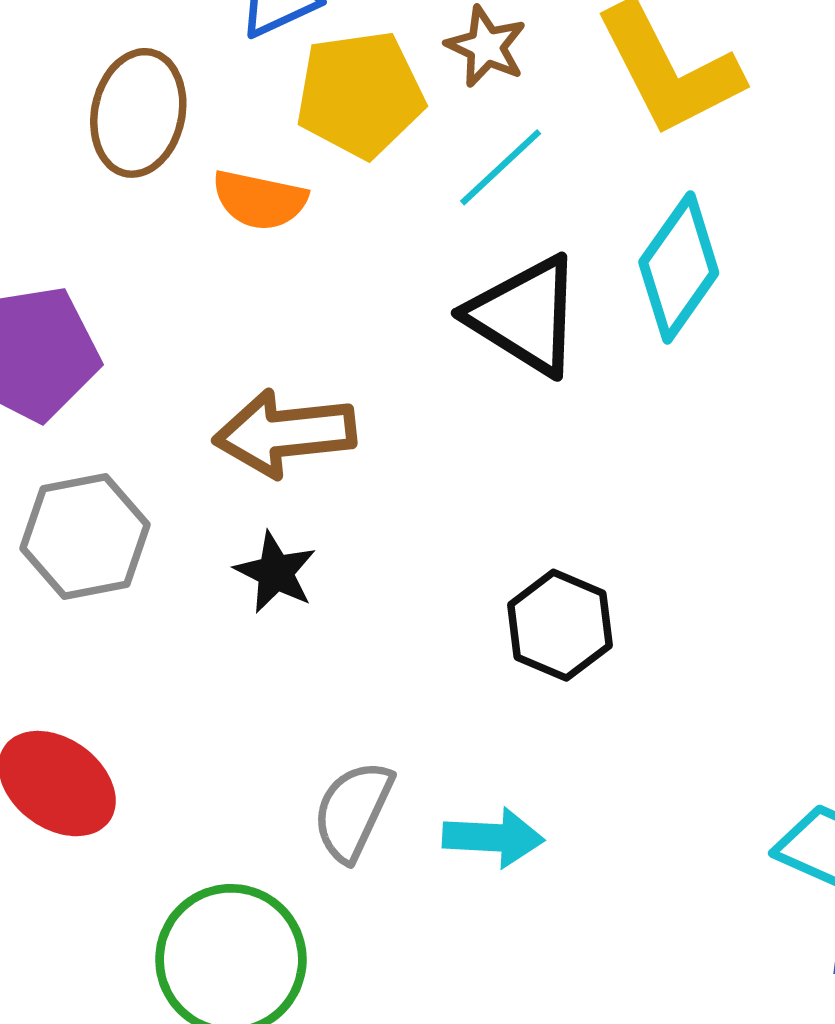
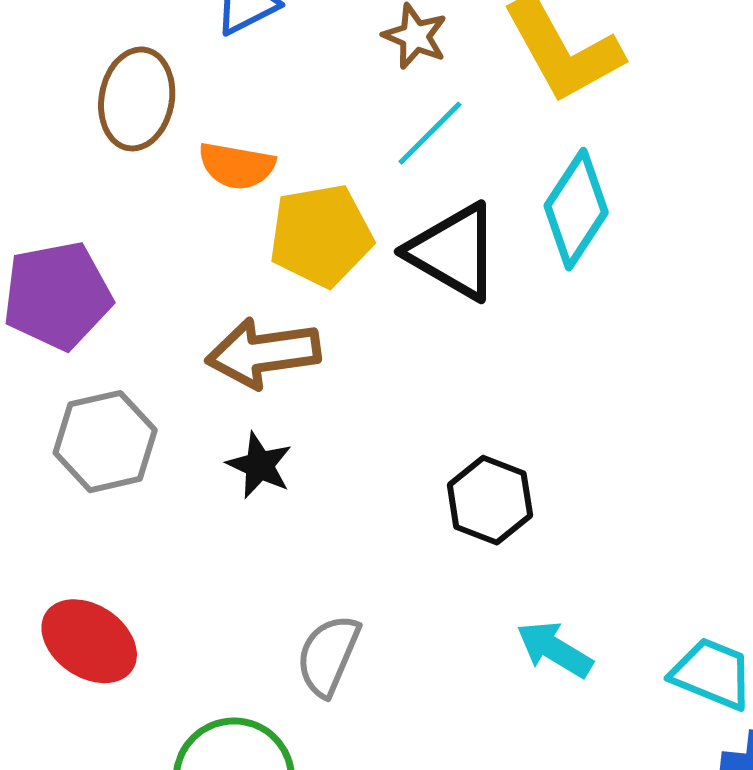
yellow pentagon: (360, 94) -> (321, 235), moved
cyan arrow: (493, 838) -> (555, 649), moved, turned -150

